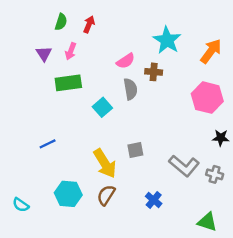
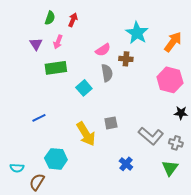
brown semicircle: (106, 195) -> (37, 182), moved
cyan semicircle: (21, 205) -> (17, 168), turned -32
green triangle: (207, 222) -> (170, 168), moved, turned 48

